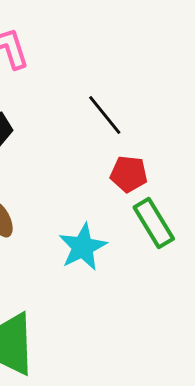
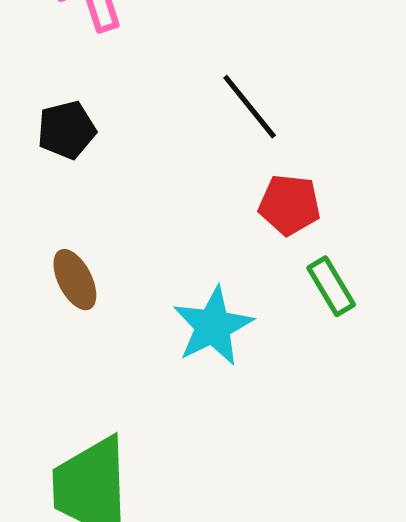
green rectangle: (154, 223) -> (331, 286), size x0.7

